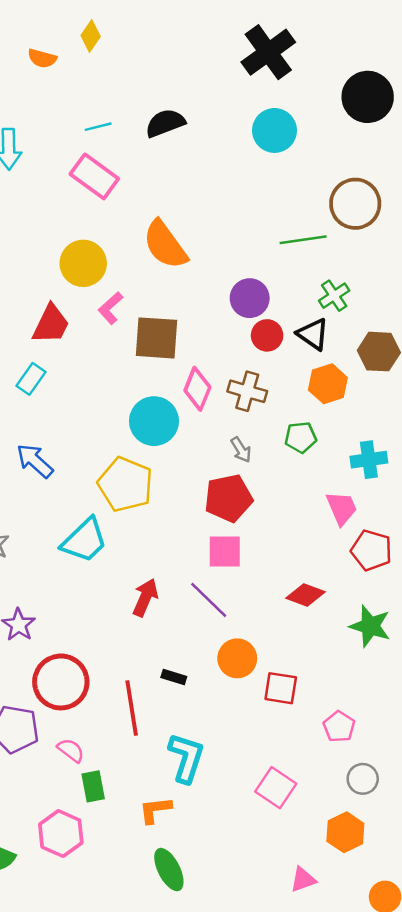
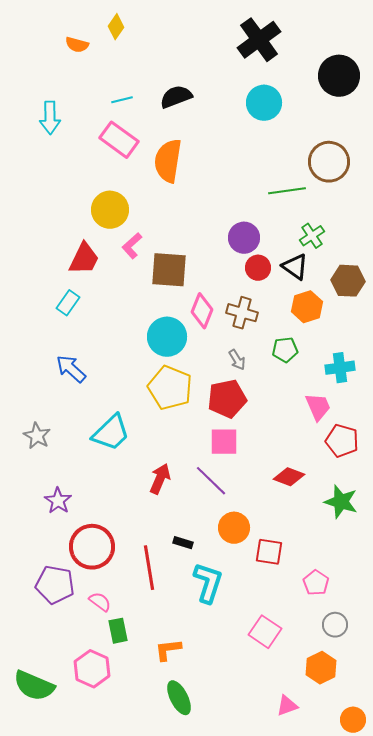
orange semicircle: (165, 245) -> (168, 161), moved, turned 45
yellow pentagon: (125, 484) -> (170, 388), moved
cyan L-shape: (186, 758) -> (208, 583), moved

